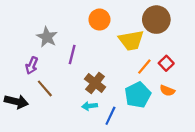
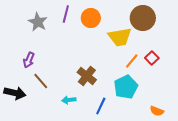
gray star: (47, 37) -> (38, 22), moved
purple line: (72, 55) -> (66, 14), moved
orange semicircle: (167, 91) -> (157, 111), moved
cyan arrow: (90, 106) -> (69, 100), moved

